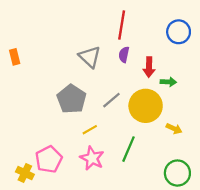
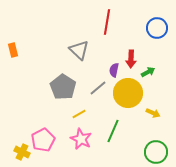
purple semicircle: (124, 55) -> (114, 70), moved
green arrow: (168, 82) -> (148, 72), turned -32

